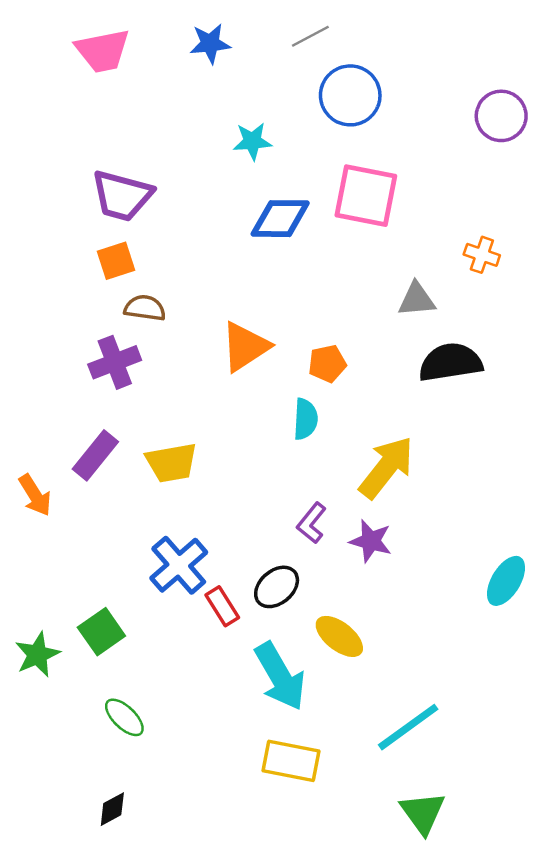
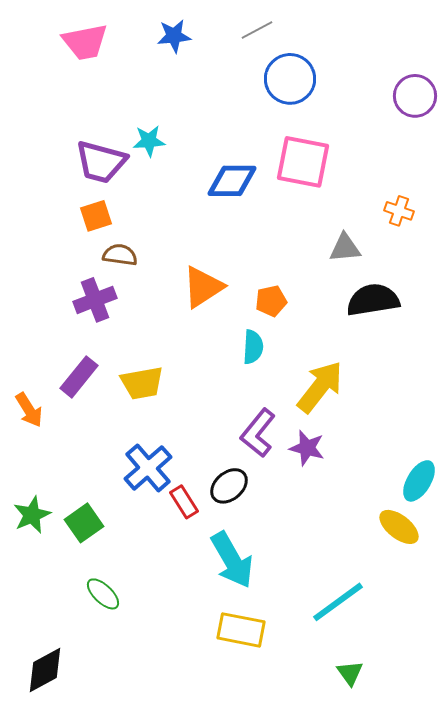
cyan star: (252, 141) -> (149, 141), moved
purple L-shape: (312, 523) -> (258, 433), size x1.4
yellow ellipse: (339, 636) -> (399, 527), moved
green star: (37, 655) -> (32, 515), moved
black diamond: (112, 809) -> (45, 670), moved, size x1.6
green triangle: (423, 813) -> (350, 673), size x0.7

